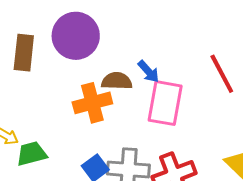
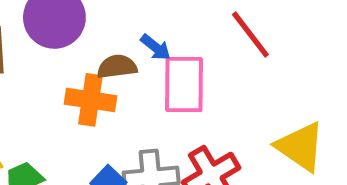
orange cross: (92, 103) -> (90, 100), turned 33

